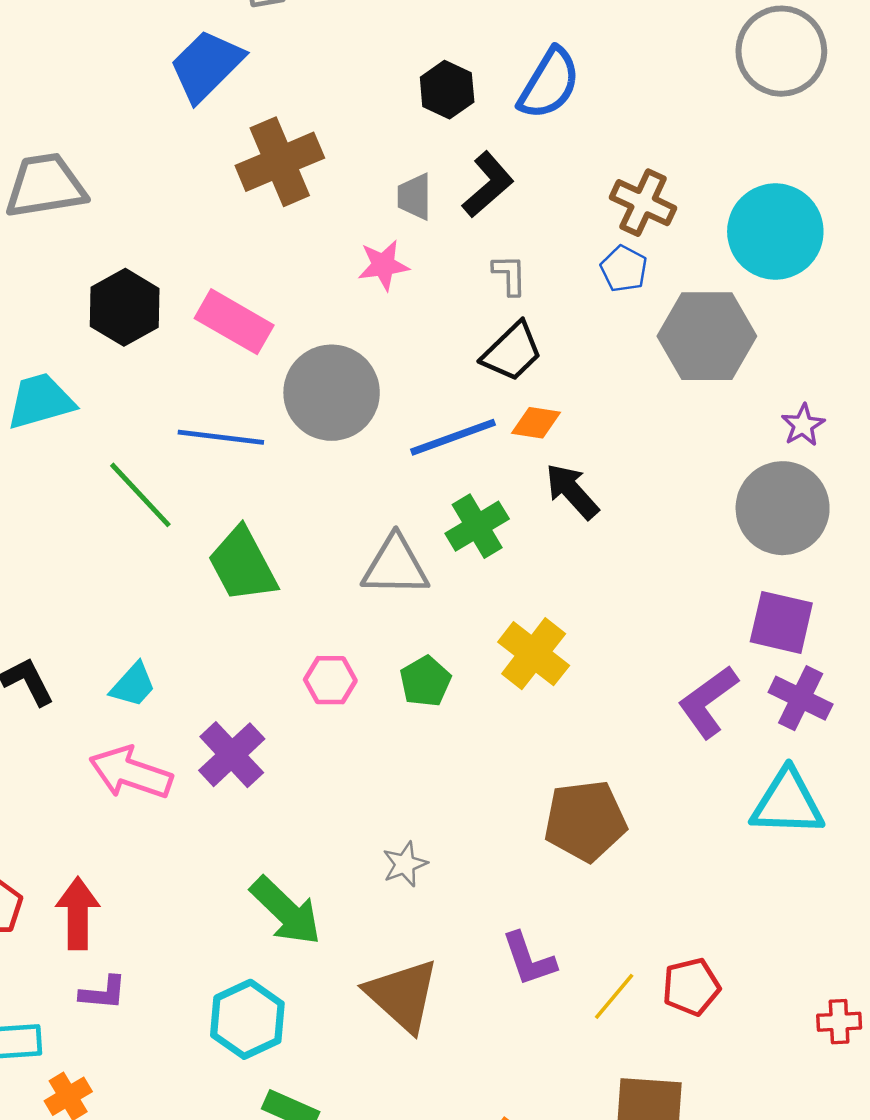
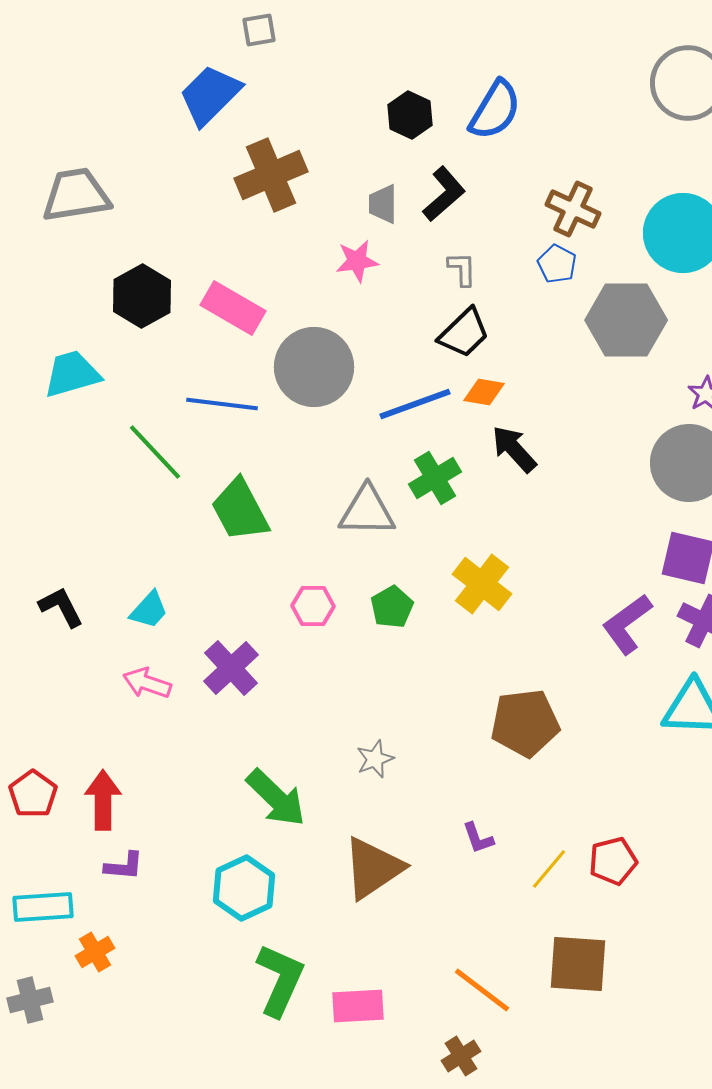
pink arrow: (131, 773) -> (147, 683), size x0.7
purple L-shape: (529, 959) -> (478, 838), size x0.7
brown triangle: (403, 995) -> (373, 868), turned 44

